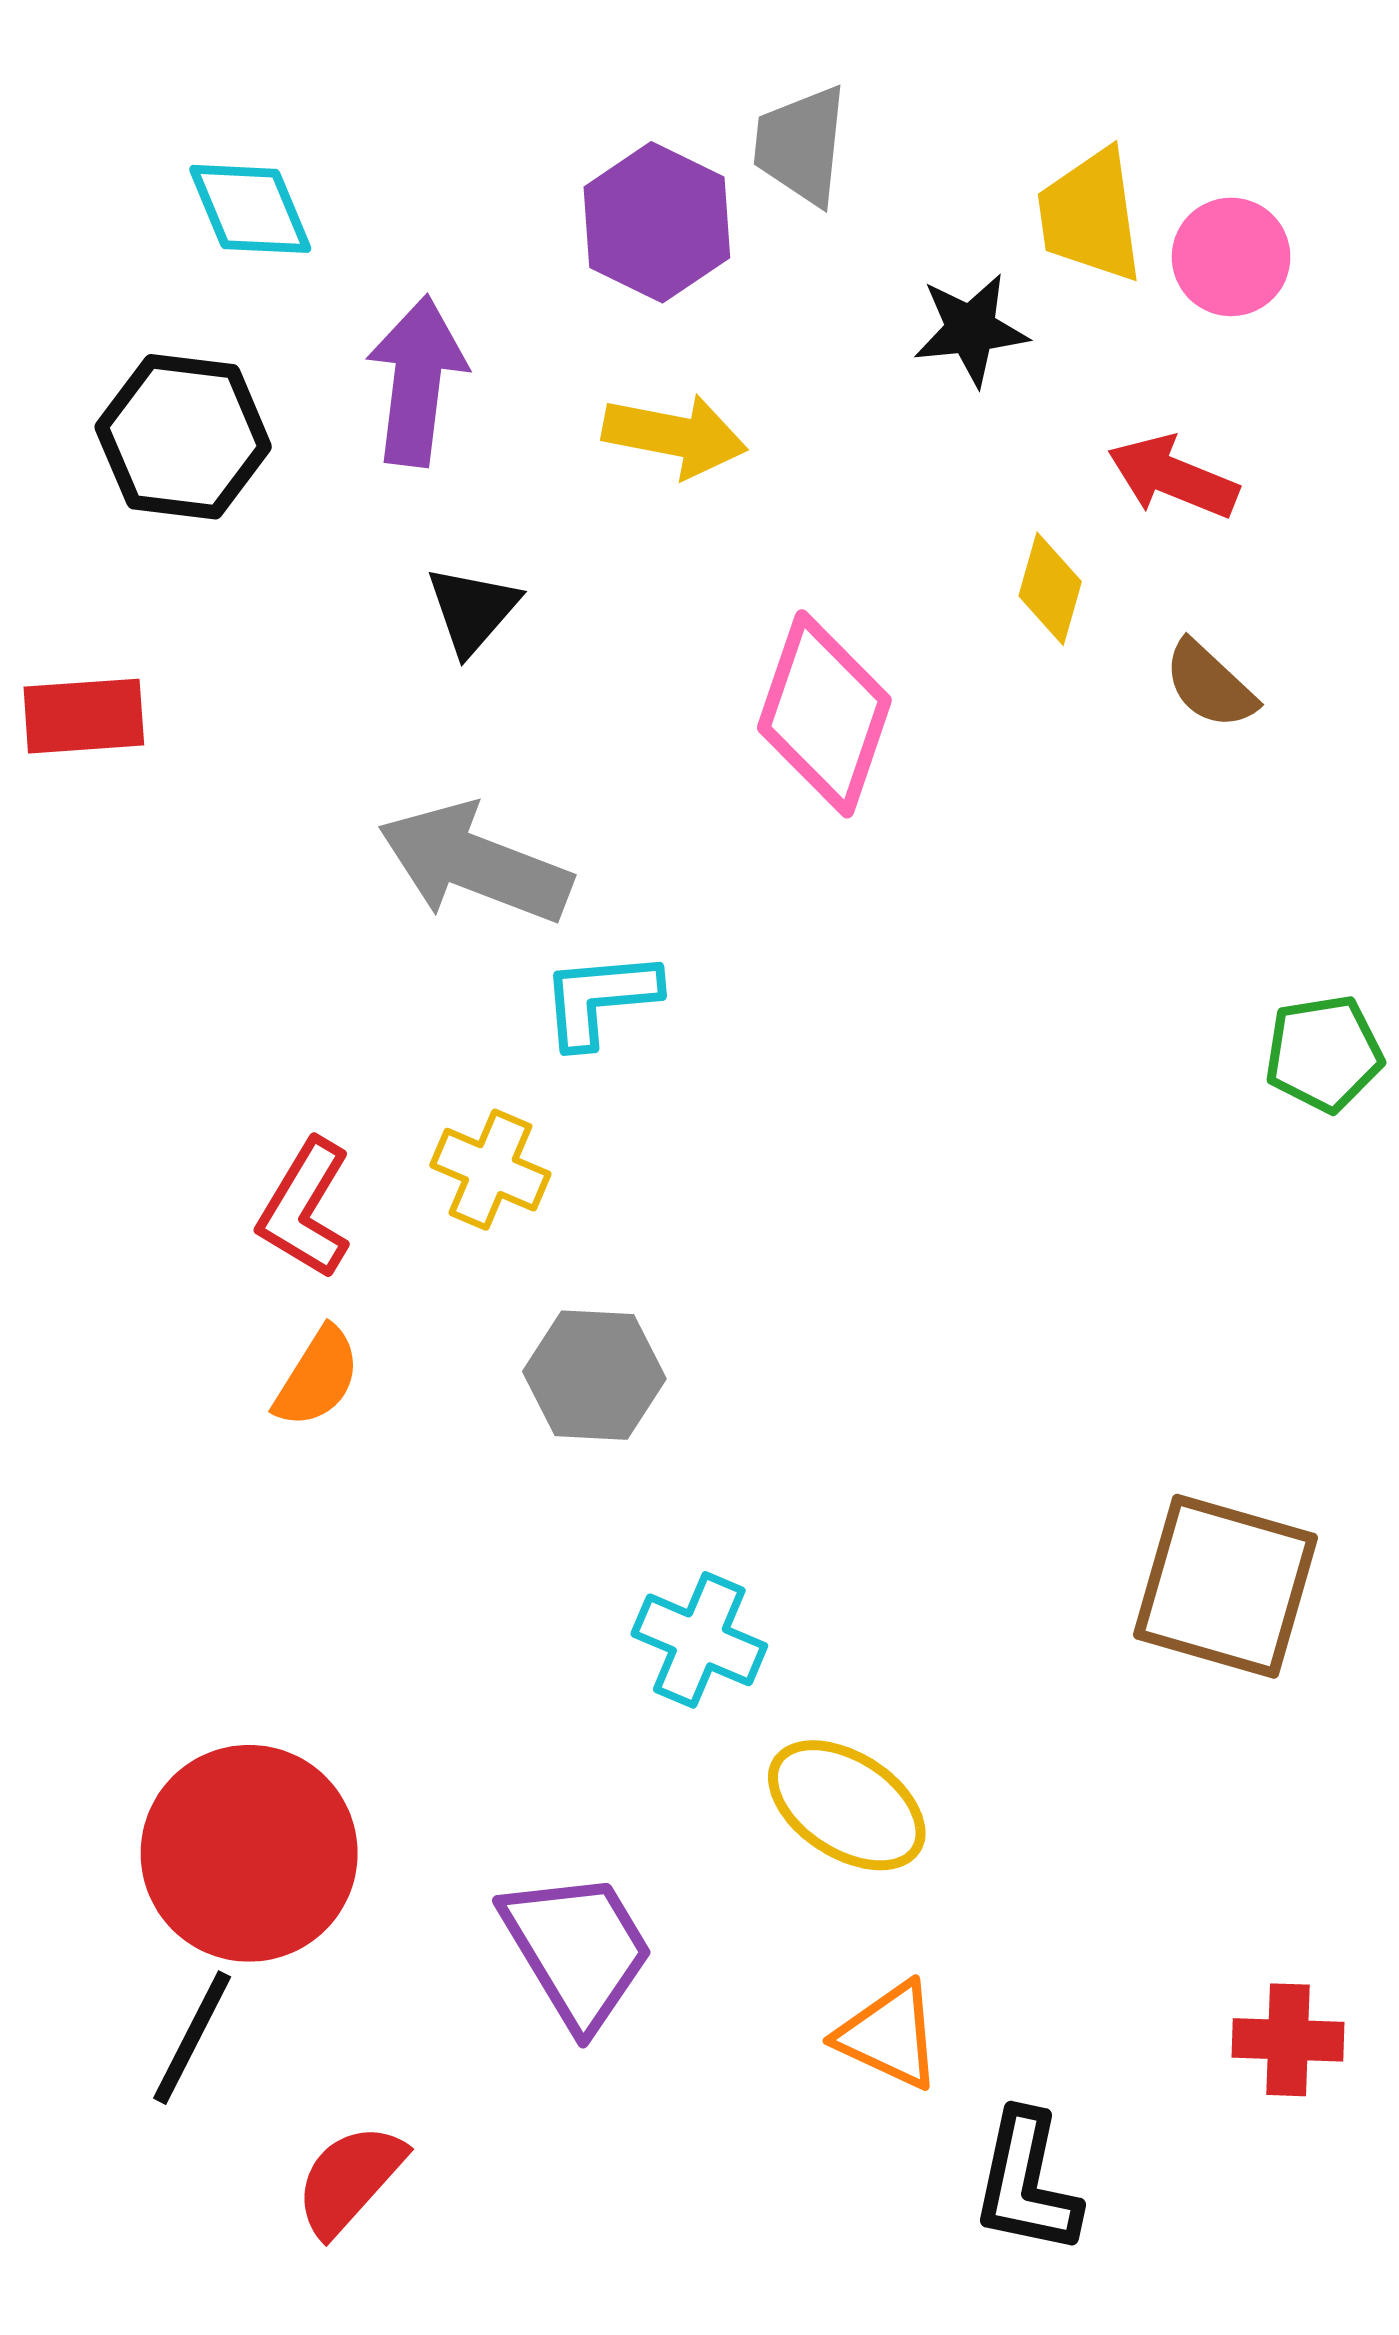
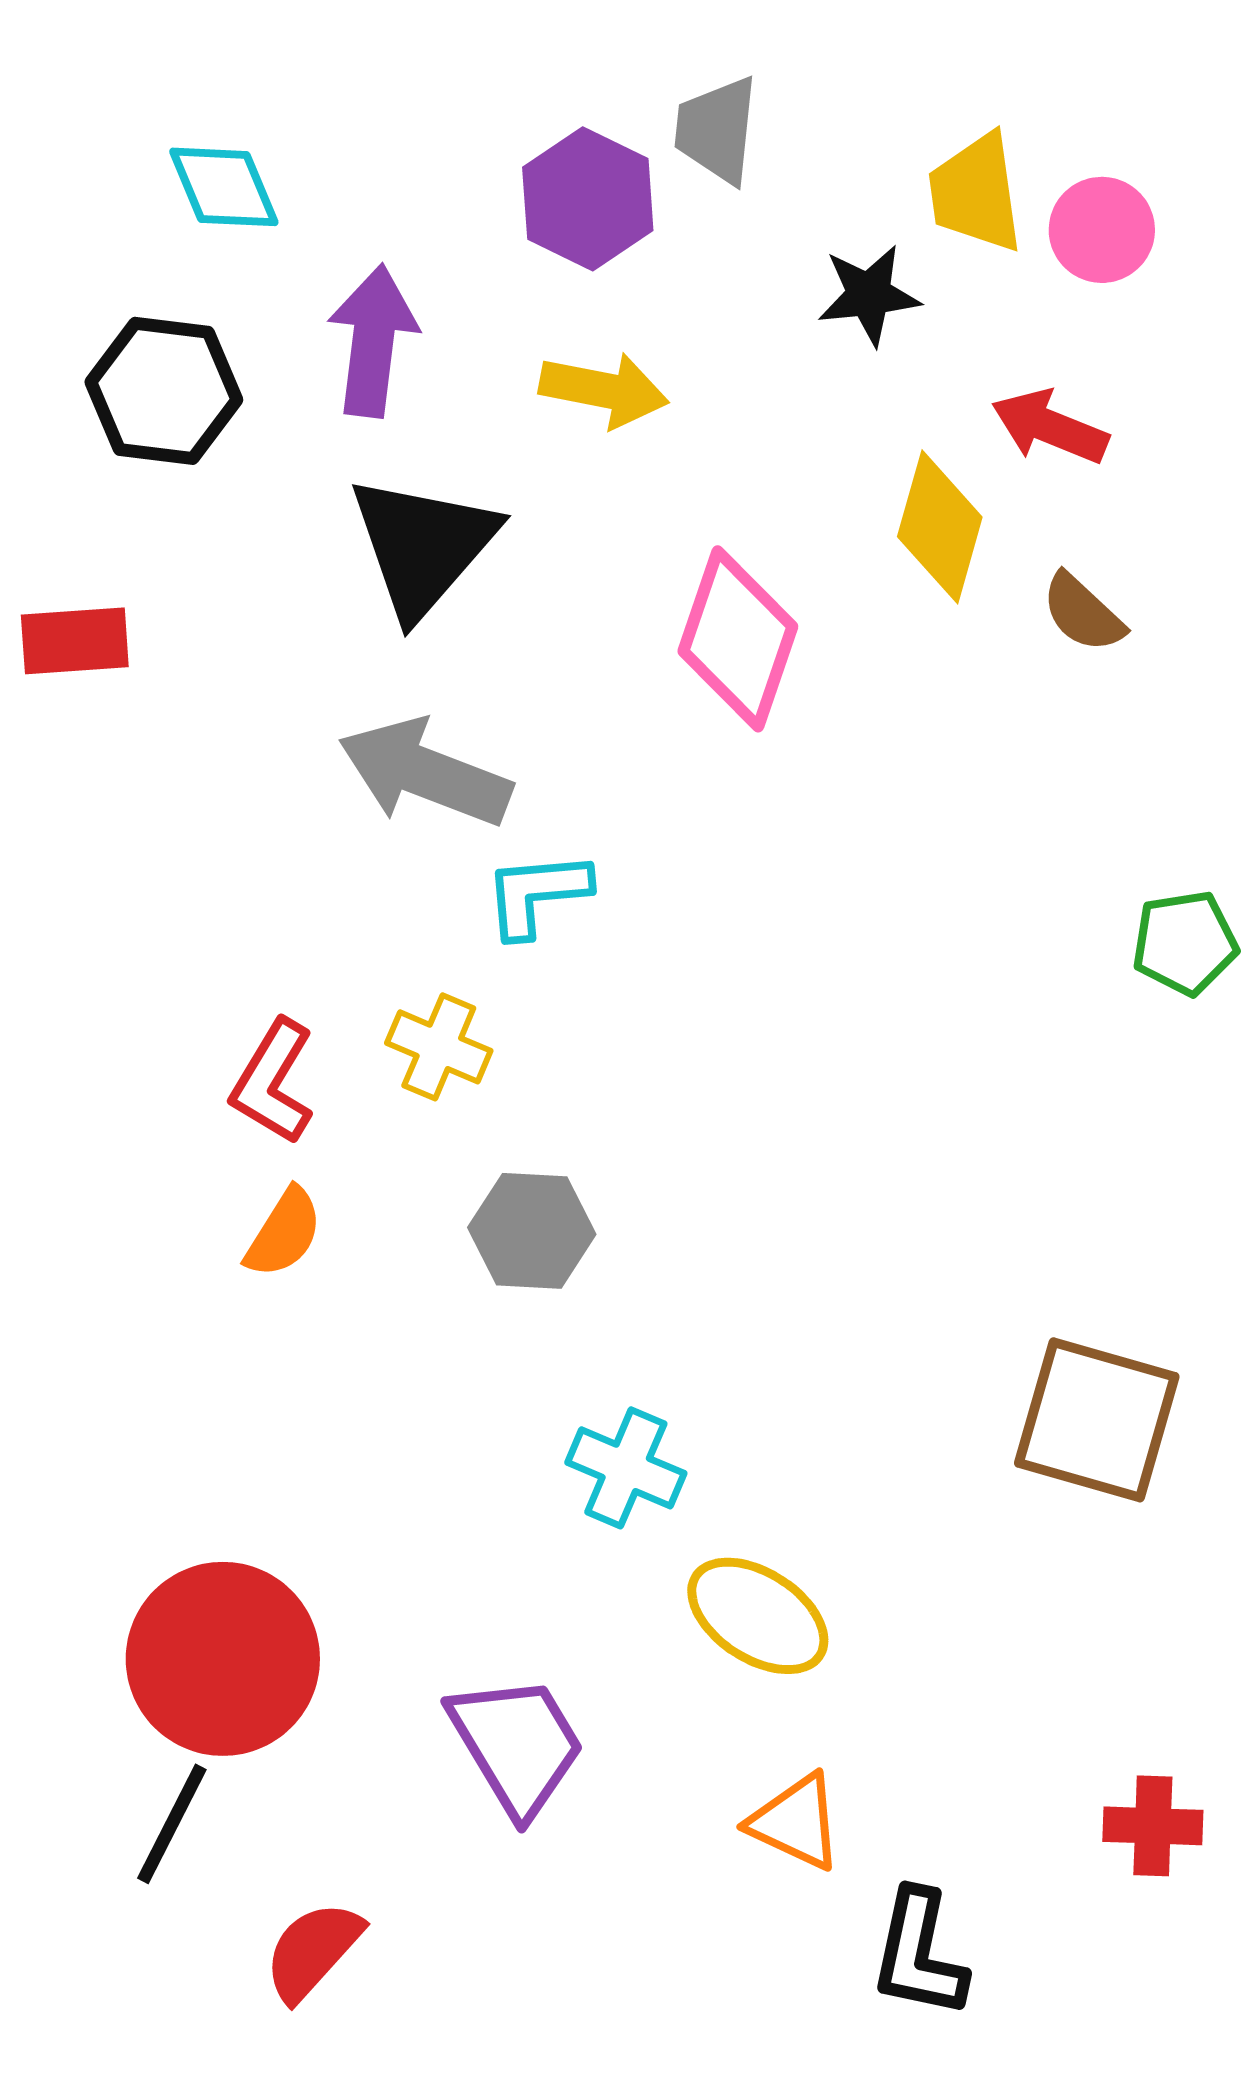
yellow diamond: (1050, 589) -> (940, 527), size x1.5
black triangle: (473, 610) -> (423, 546), size x1.8

